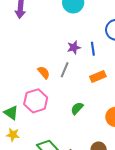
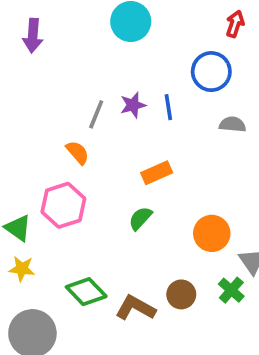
gray line: (65, 70) -> (96, 114), moved
orange rectangle: (98, 77) -> (157, 173), moved

